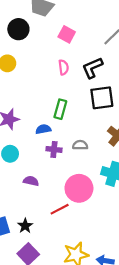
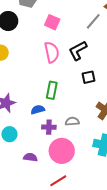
pink semicircle: (64, 67) -> (52, 52), size x1.5
black square: (102, 98) -> (88, 77), size x0.6
pink circle: (79, 188) -> (62, 151), moved

